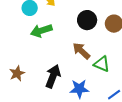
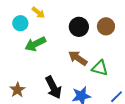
black arrow: (53, 76) -> (53, 87), turned 140

